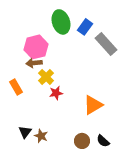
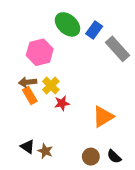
green ellipse: (61, 22) -> (68, 24), turned -30
brown arrow: (34, 63) -> (28, 82), moved
orange rectangle: (16, 87) -> (30, 96), moved
black triangle: (25, 132) -> (28, 147), turned -32

